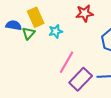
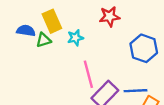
green triangle: (29, 33) -> (44, 40), turned 32
pink line: (67, 62) -> (88, 74), turned -45

